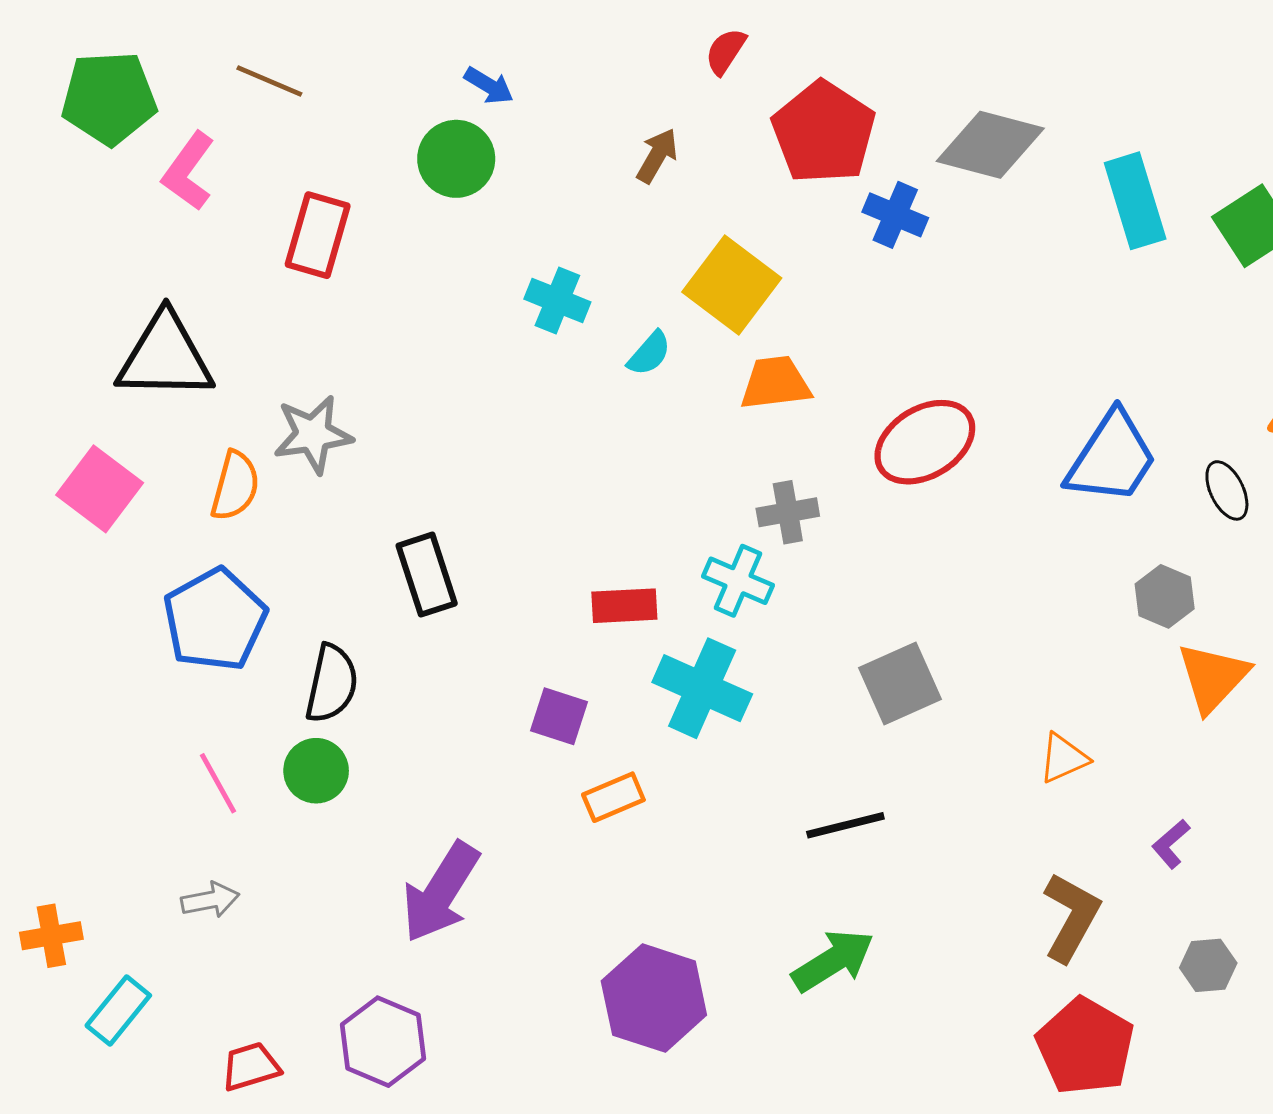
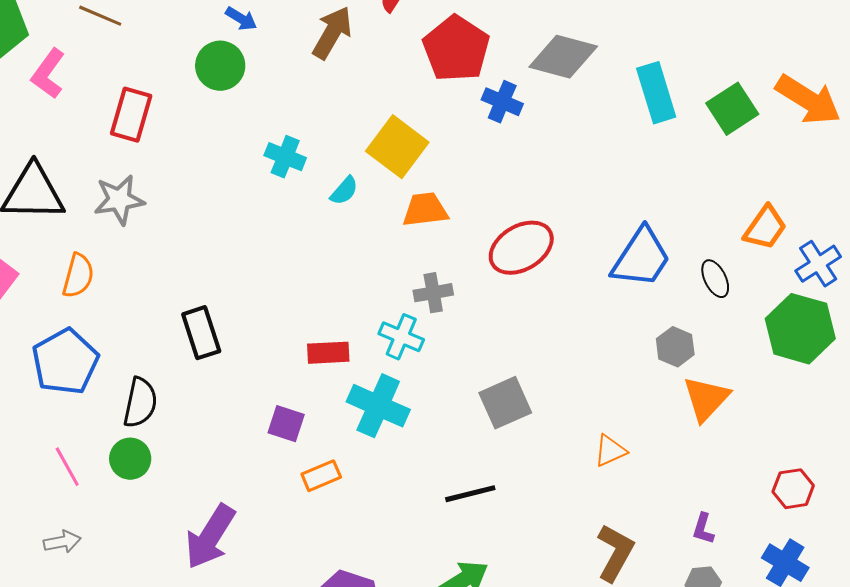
brown arrow: (657, 156) -> (332, 33), moved, size x1.5
gray star: (313, 434) -> (119, 200), moved
purple L-shape: (1171, 844) -> (703, 529), moved, turned -32

